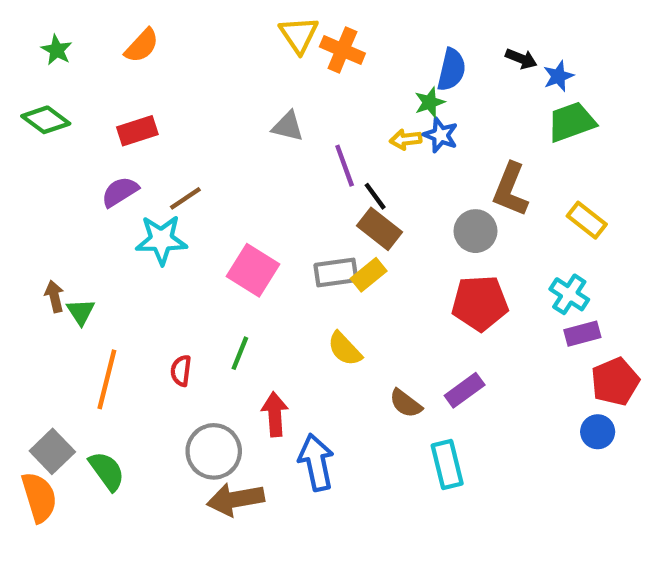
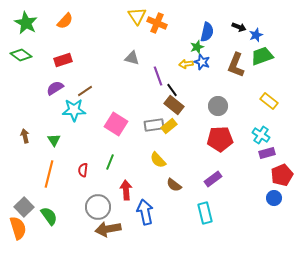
green star: (57, 50) -> (26, 23), size x1.6
brown L-shape: (510, 190) -> (236, 65), moved
green triangle: (81, 312) -> (54, 140), moved
brown semicircle: (406, 403) -> (174, 185), moved

